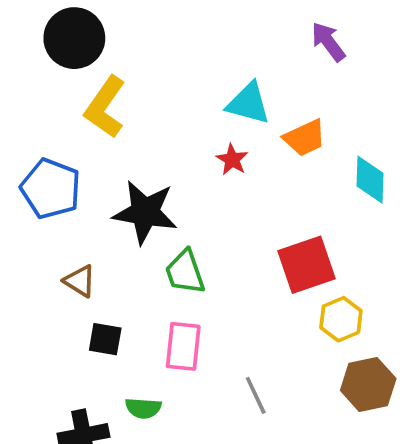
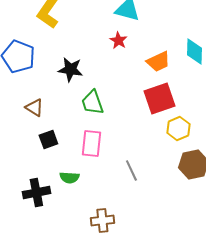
orange trapezoid: (305, 138) -> (158, 62), moved
black star: (145, 212) -> (70, 70), size x0.7
black square: (105, 339) -> (48, 140), turned -30

